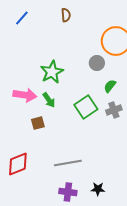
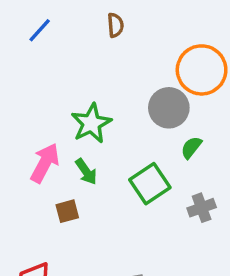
gray circle: (97, 63) -> (169, 108), size x1.5
pink arrow: (25, 95) -> (45, 163), turned -70
gray cross: (114, 110) -> (202, 208), moved

